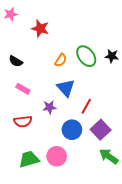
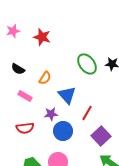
pink star: (11, 14) -> (13, 31), moved
orange semicircle: (61, 60) -> (45, 78), moved
blue circle: (72, 130) -> (63, 131), moved

